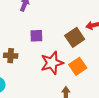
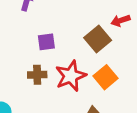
brown cross: (11, 56) -> (37, 75), moved

